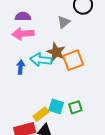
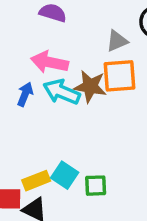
pink arrow: (23, 34) -> (49, 62), moved
brown star: (56, 52) -> (90, 86), turned -30
orange square: (73, 60) -> (120, 76), moved

